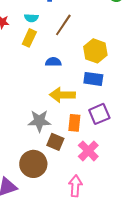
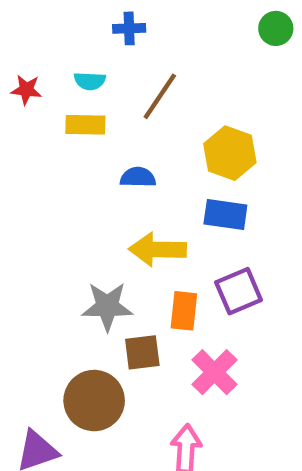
yellow rectangle: (29, 38) -> (85, 125), turned 66
brown square: (55, 142) -> (142, 352), turned -30

